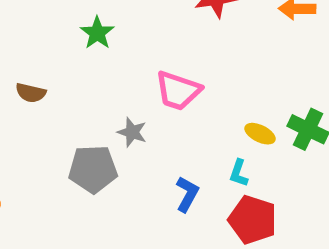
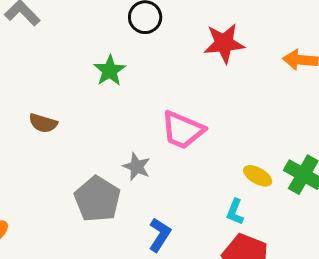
gray pentagon: (93, 169) -> (97, 199), turned 30
blue L-shape: (187, 194) -> (160, 235), moved

